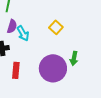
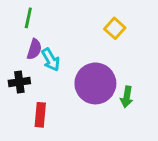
yellow square: (56, 27) -> (115, 28), moved
purple circle: (53, 68) -> (95, 83), moved

